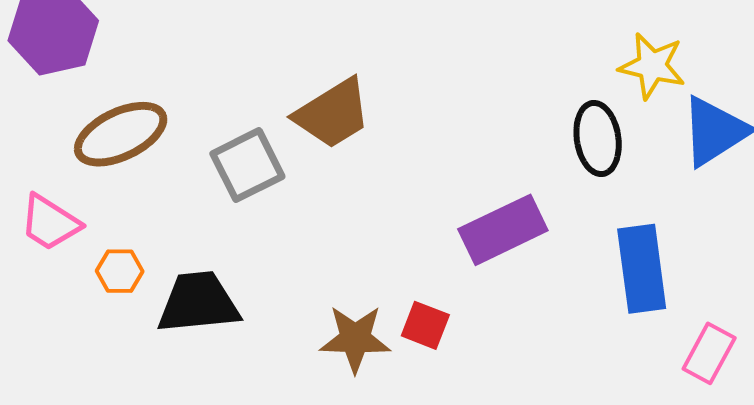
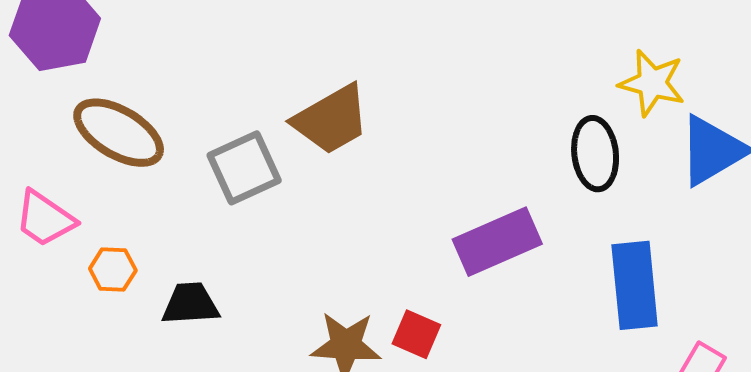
brown ellipse: (121, 134) -> (119, 133), turned 54
black trapezoid: (198, 303) -> (190, 304), size x0.7

